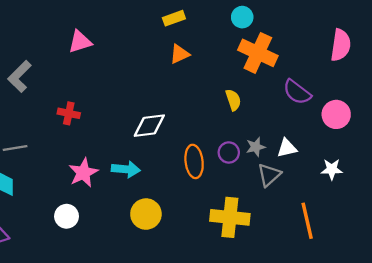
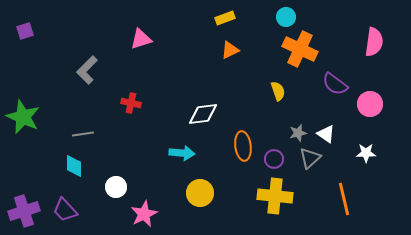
white triangle: (287, 148) -> (326, 134), turned 48
purple circle: (229, 152) -> (274, 159), moved
pink star: (83, 173) -> (144, 214), moved
white circle: (67, 216) -> (116, 187), moved

